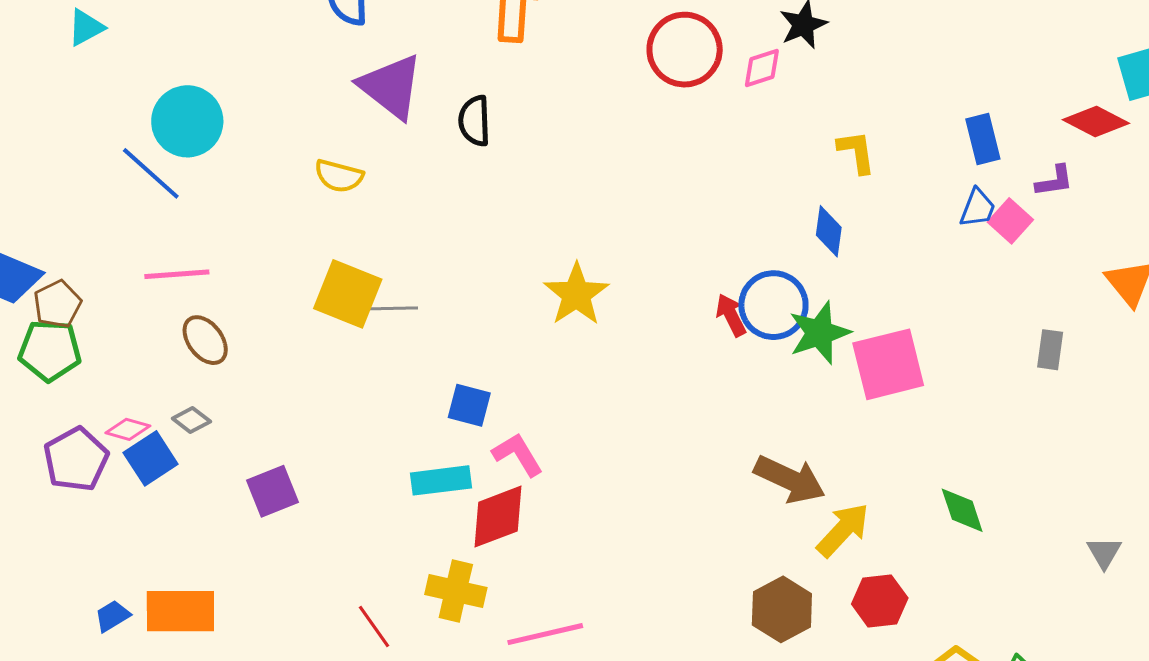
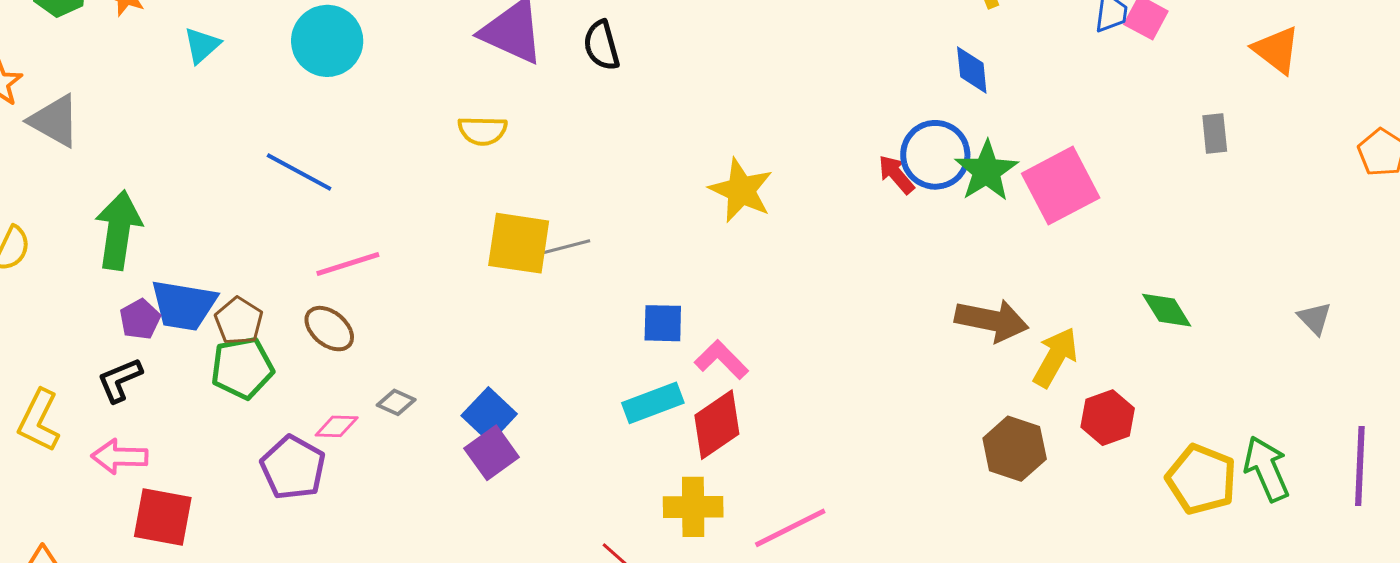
cyan circle: (187, 121) -> (327, 41), moved
brown ellipse: (205, 340) -> (329, 329), moved
blue square: (151, 458) -> (489, 415), moved

